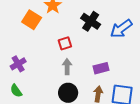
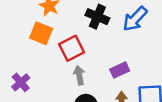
orange square: (32, 20) -> (41, 33), moved
red square: (65, 43) -> (72, 48), size x1.5

